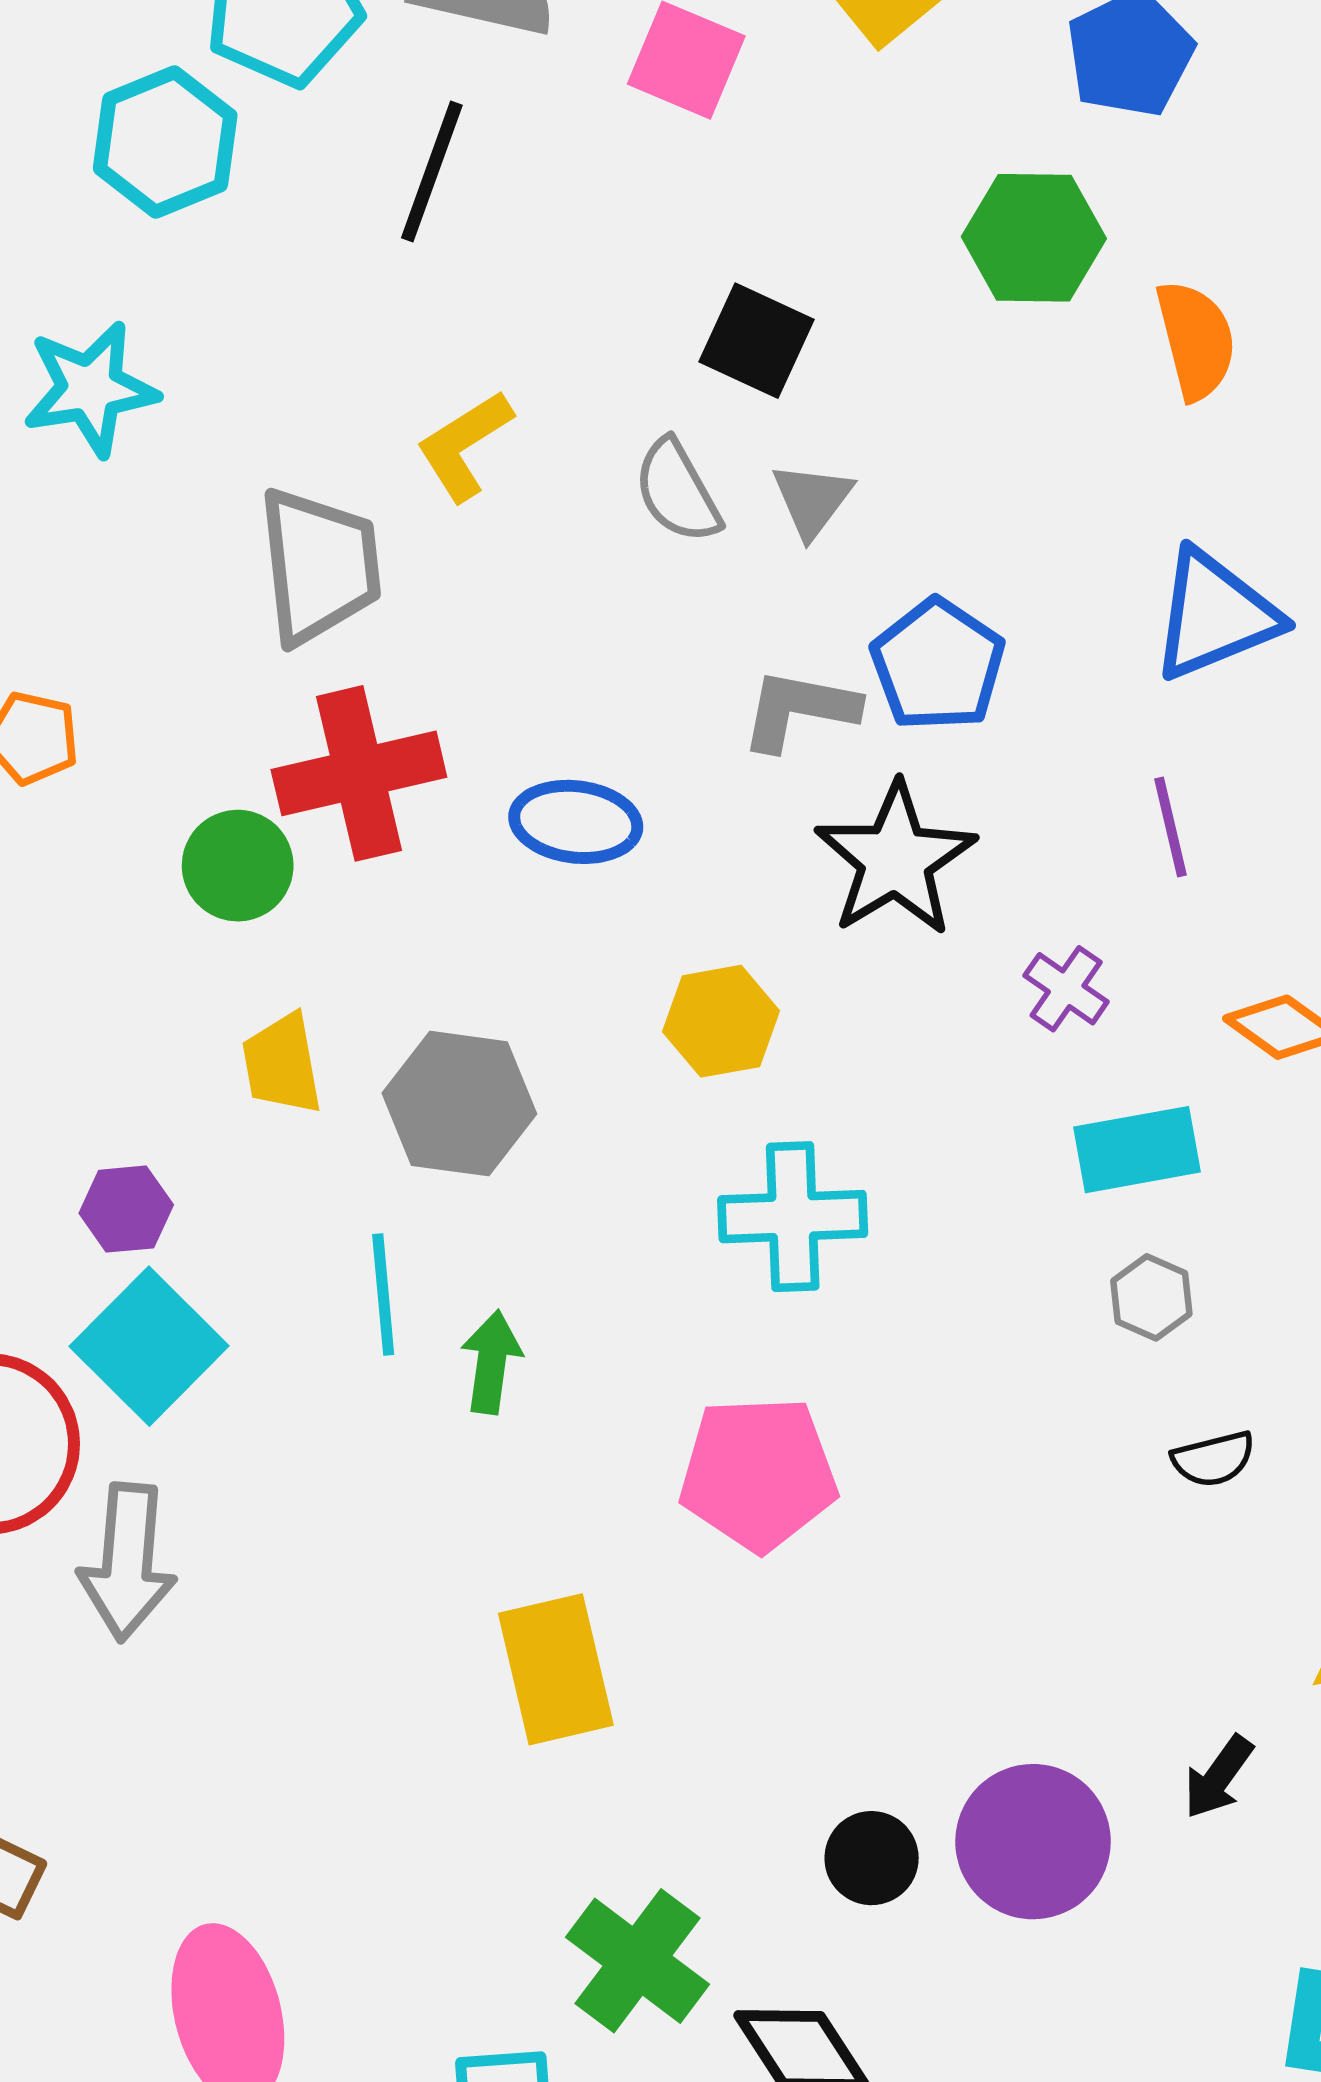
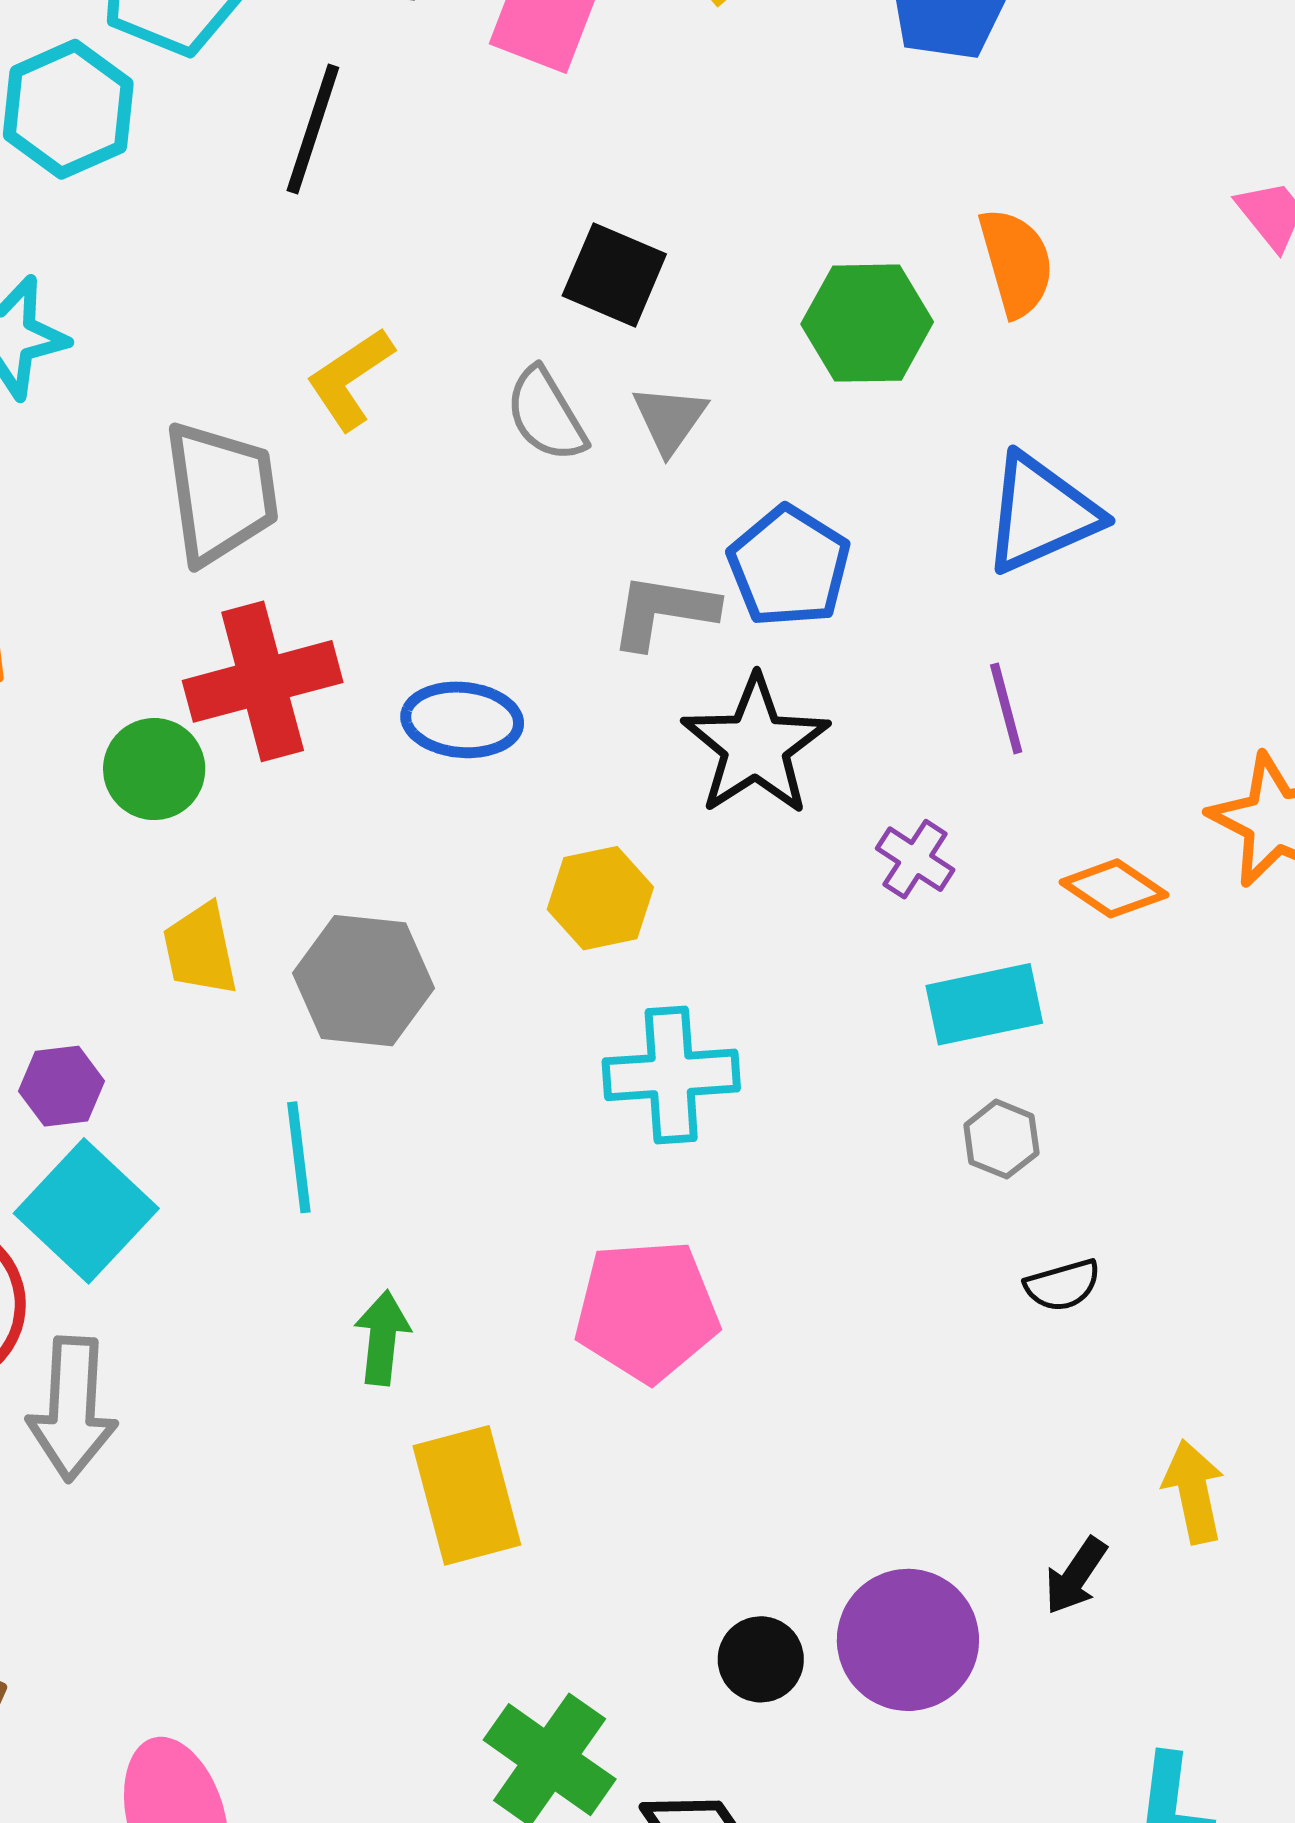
green hexagon: (1034, 238) -> (867, 323), moved
green arrow: (491, 1362) -> (382, 1338), moved

